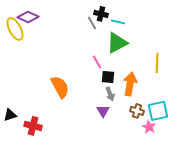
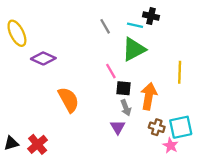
black cross: (101, 14) -> (151, 16), moved
purple diamond: (28, 17) -> (43, 58), moved
black triangle: (10, 115) -> (11, 143), moved
red cross: (33, 126) -> (38, 144), turned 36

